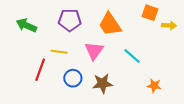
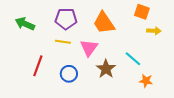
yellow arrow: (169, 25) -> (154, 31), moved
yellow line: (59, 52) -> (63, 42), moved
cyan line: (132, 56) -> (133, 59), moved
brown star: (102, 83) -> (106, 69), moved, turned -30

